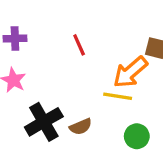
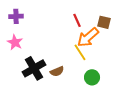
red line: (79, 45) -> (77, 20), moved
yellow line: (118, 96) -> (80, 52), turned 48

